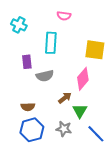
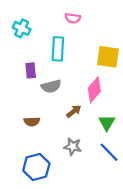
green triangle: (80, 111) -> (107, 123), moved
blue hexagon: (32, 130) -> (36, 167), moved

